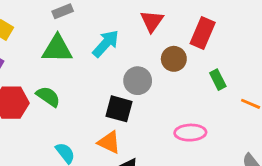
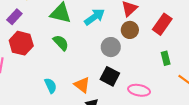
brown circle: (174, 59) -> (130, 30), moved
green semicircle: (48, 97) -> (61, 43), moved
black square: (119, 109) -> (110, 76), moved

